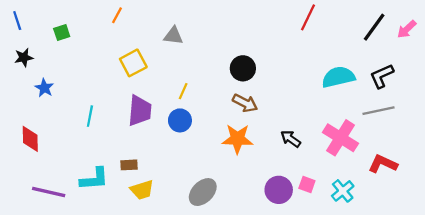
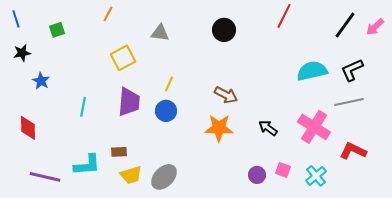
black circle: (243, 68) -> (224, 30), moved
purple circle: (279, 190) -> (257, 175), size x0.7
gray ellipse: (203, 192) -> (164, 177), moved

